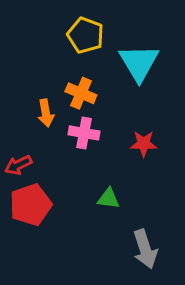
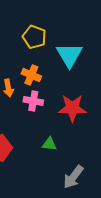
red star: (144, 144) -> (72, 108), size x1.6
gray arrow: (145, 249) -> (73, 177), turned 55

